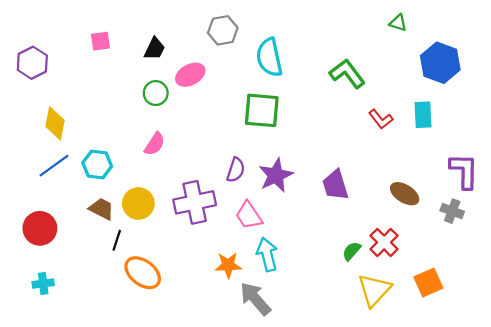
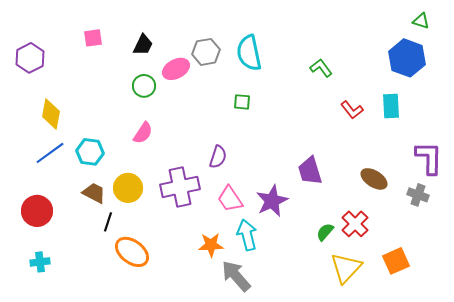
green triangle: (398, 23) -> (421, 21), moved
gray hexagon: (223, 30) -> (206, 52), moved
green L-shape: (347, 74) -> (321, 68), size x0.7
green square: (262, 110) -> (242, 102), size x0.5
purple star: (276, 175) -> (272, 201), moved

